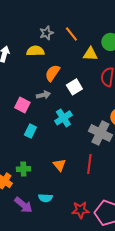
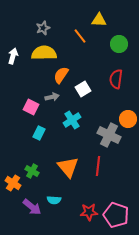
gray star: (46, 33) -> (43, 28), moved
yellow semicircle: (35, 51) -> (44, 53), size x1.4
yellow triangle: (90, 54) -> (99, 20), moved
orange triangle: (59, 165) -> (68, 167), size x1.6
green cross: (23, 169) -> (32, 171), turned 32

